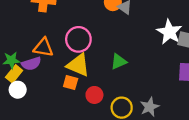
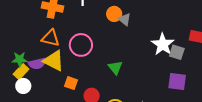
orange triangle: (43, 48) -> (51, 38), moved
green triangle: (119, 62) -> (115, 68), turned -49
yellow triangle: (78, 65) -> (54, 61), moved

